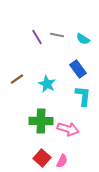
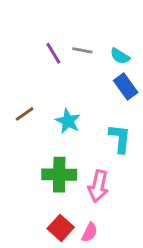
blue rectangle: (78, 69) -> (126, 86), moved
pink arrow: (68, 129) -> (98, 186), turned 85

